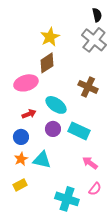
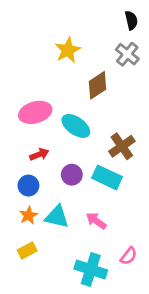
gray cross: (94, 40) -> (127, 54), size x0.7
brown diamond: (47, 63) -> (98, 85), moved
brown cross: (88, 87) -> (122, 146), moved, turned 30
cyan ellipse: (56, 105) -> (76, 126), moved
pink arrow: (90, 163) -> (96, 221), moved

